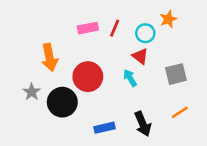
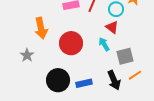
gray square: (176, 74) -> (125, 56), moved
black circle: (62, 102) -> (58, 80), moved
orange line: (180, 112) -> (135, 75), moved

